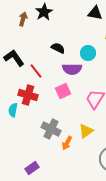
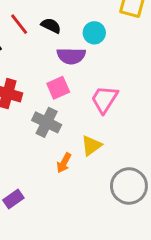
red line: (36, 71) -> (19, 24), moved
gray cross: (51, 129) -> (47, 122), moved

